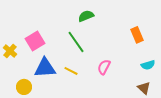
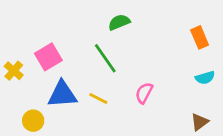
orange rectangle: (137, 35) -> (200, 37), moved
cyan semicircle: (148, 65) -> (205, 78), moved
brown triangle: (144, 88) -> (200, 122), turned 40

